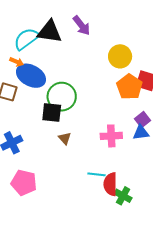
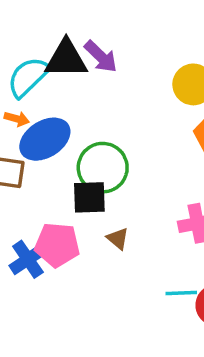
purple arrow: (82, 25) -> (101, 57), moved
blue ellipse: (31, 76) -> (45, 139), turned -52
pink pentagon: (24, 183) -> (57, 245), moved

